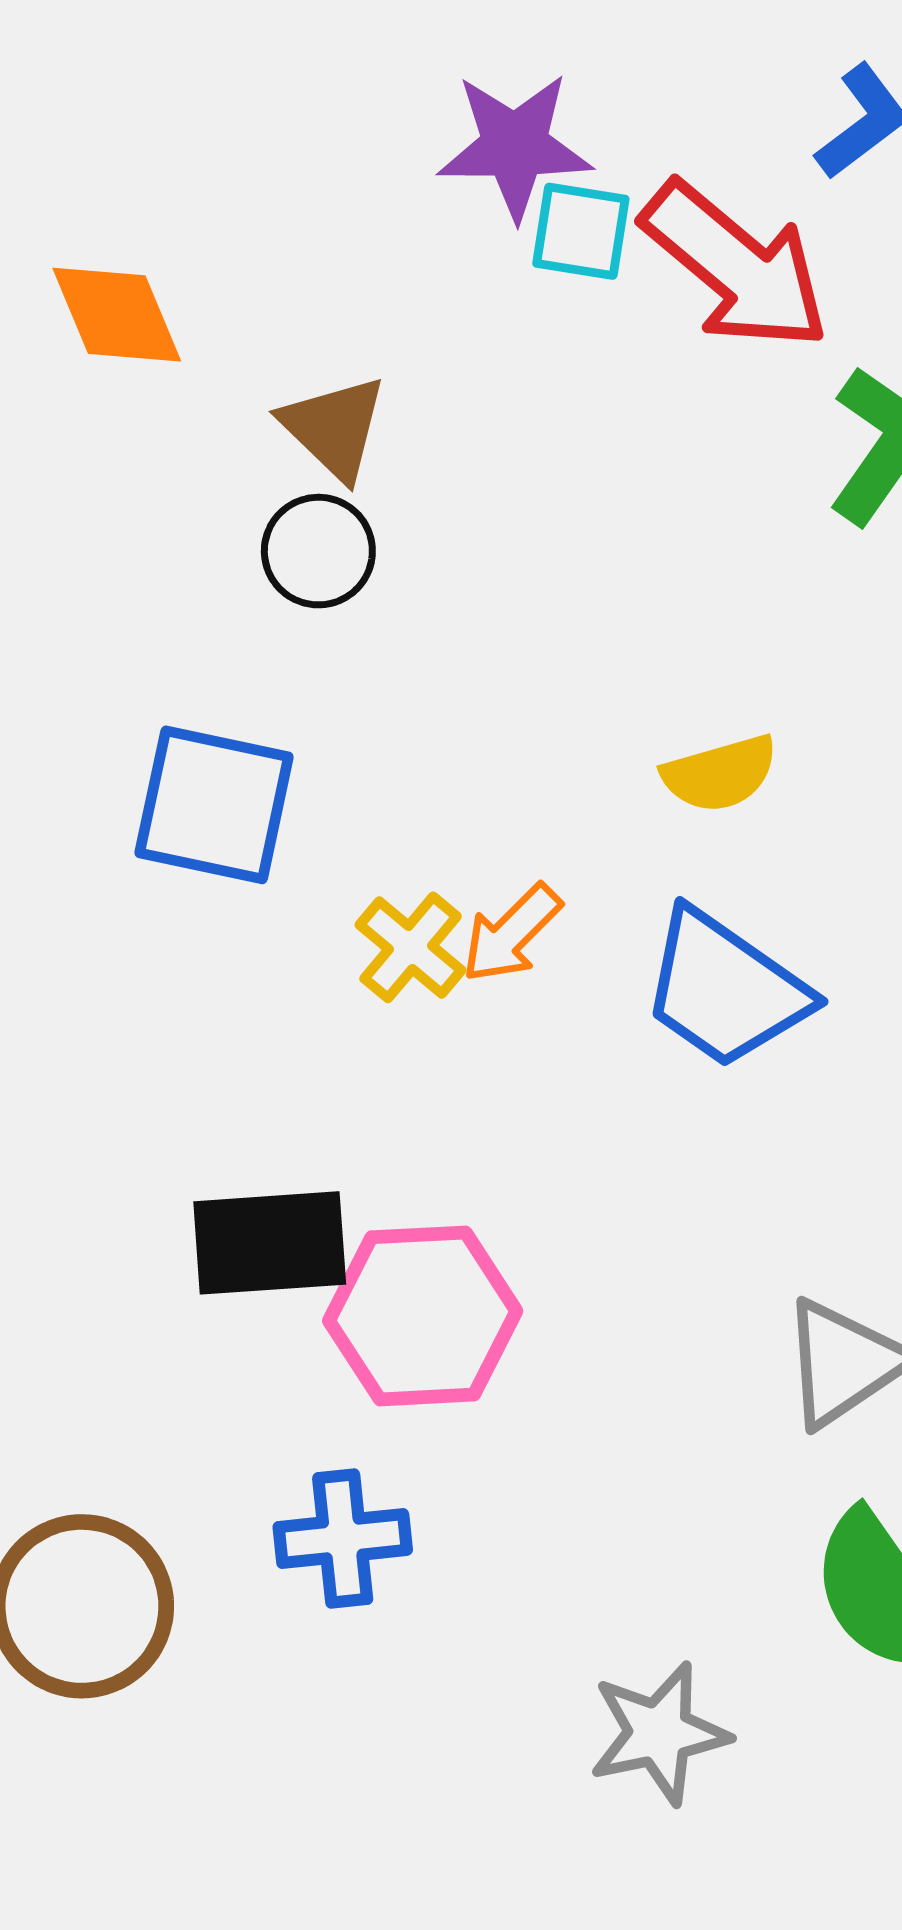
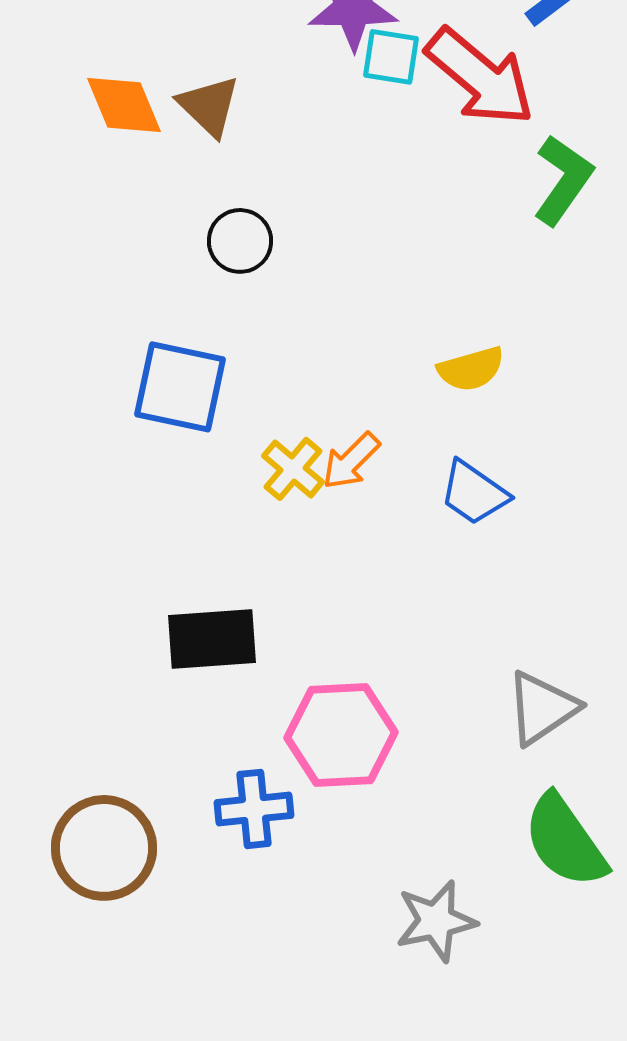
brown triangle: (334, 428) -> (209, 106), moved
blue trapezoid: (725, 989) -> (474, 493), size x0.7
pink hexagon: (423, 1316) -> (341, 735), moved

